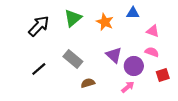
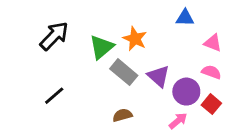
green triangle: (73, 18) -> (102, 47), moved
orange star: (105, 22) -> (135, 39), moved
gray rectangle: (73, 59) -> (124, 72), moved
red square: (163, 75) -> (211, 104), moved, turned -32

